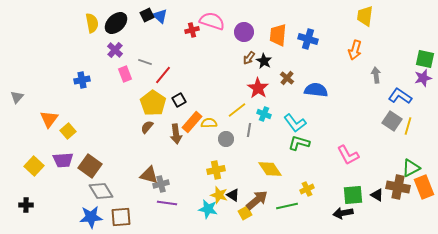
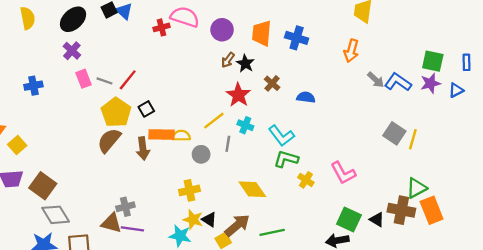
yellow semicircle: (92, 23) -> (28, 18), moved
gray line: (145, 62) -> (104, 81), moved
gray arrow: (376, 75) -> (376, 80), turned 140
blue semicircle: (316, 90) -> (306, 97), size x0.7
blue L-shape: (400, 96) -> (398, 82), moved
orange rectangle: (192, 122) -> (161, 135), turned 50
brown semicircle: (147, 127) -> (109, 140), size x1.6
brown triangle: (149, 175) -> (111, 223), moved
yellow cross: (307, 189) -> (306, 180), moved, turned -32
green square: (353, 195) -> (349, 220), turned 30

